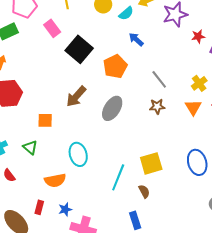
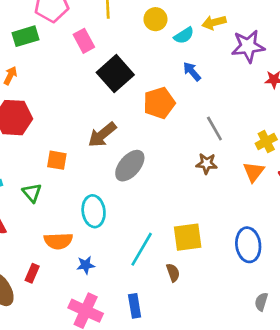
gray ellipse: (112, 108) -> (130, 166), moved
blue star: (65, 209) -> (86, 265), moved
blue rectangle: (135, 220) -> (135, 306), moved

